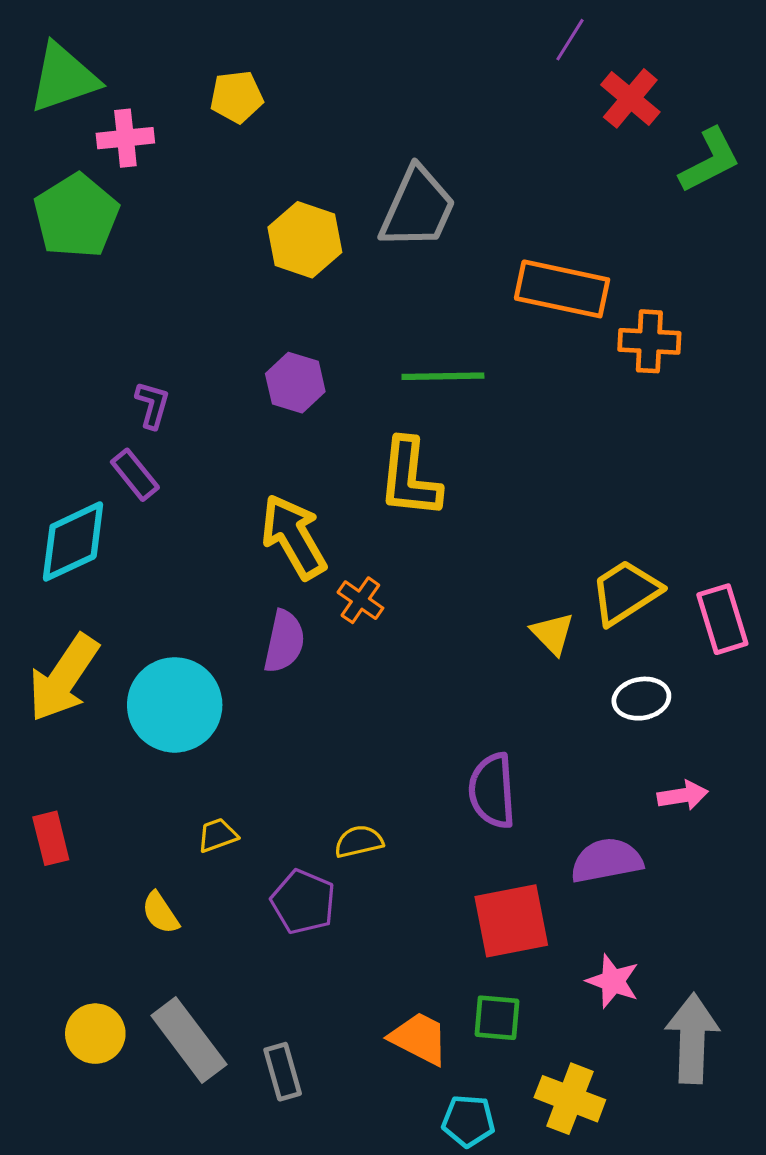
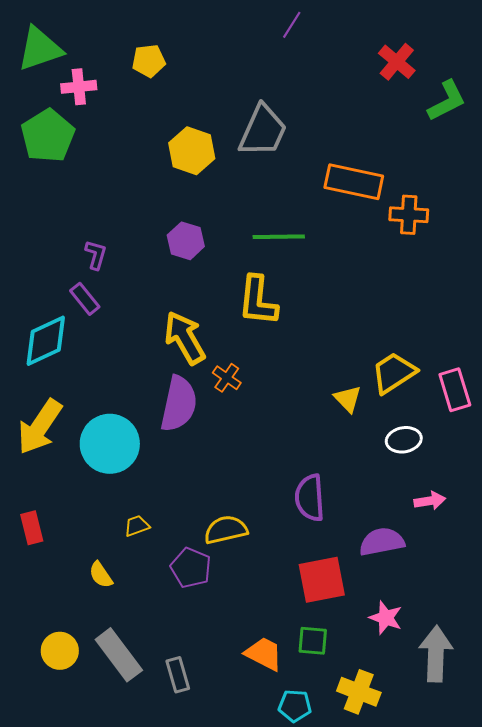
purple line: (570, 40) -> (292, 25), moved
purple semicircle: (284, 641) -> (179, 404), size x1.4
yellow semicircle: (359, 841) -> (226, 530), size x1.4

